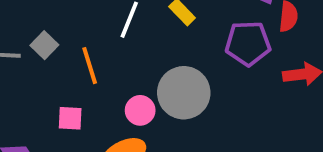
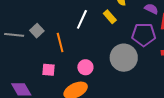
gray circle: (184, 93) -> (124, 58), moved

